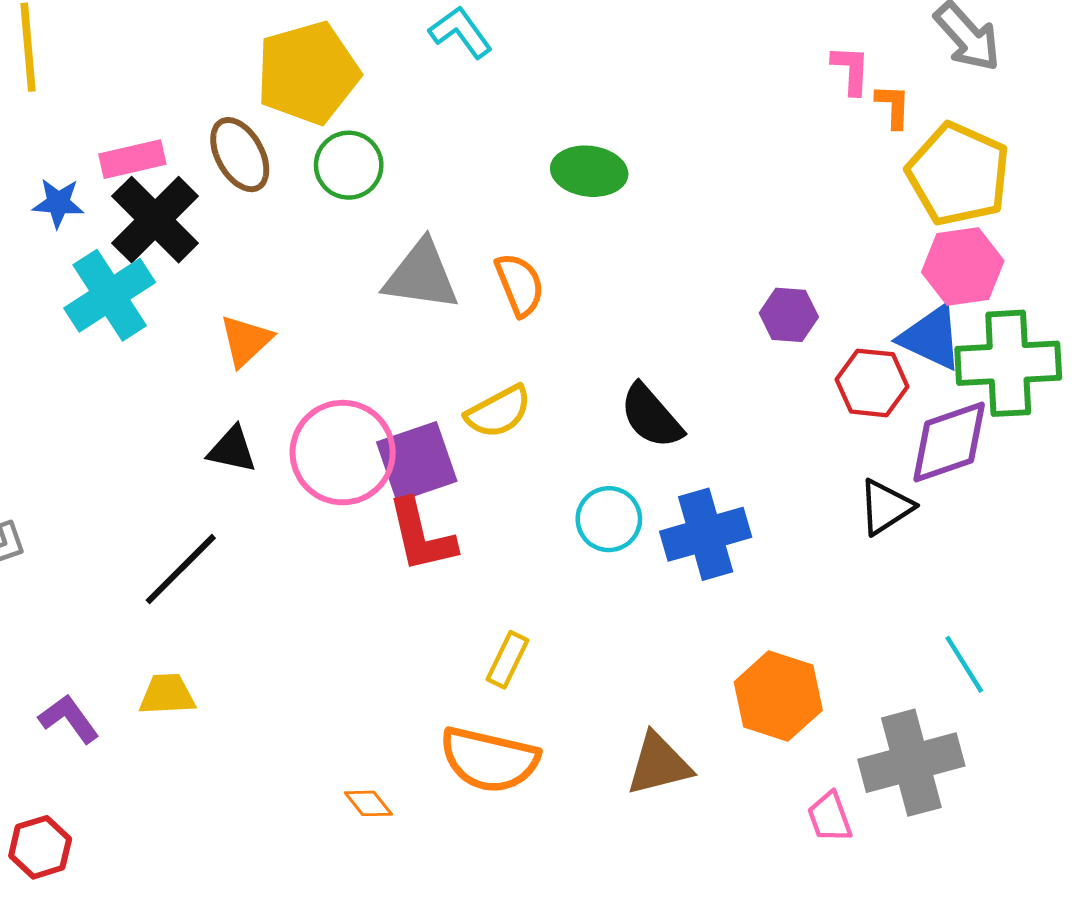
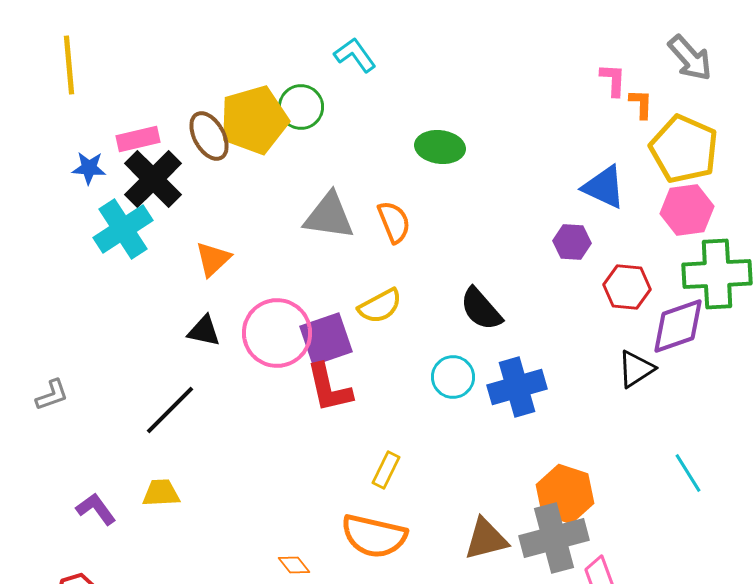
yellow pentagon: (308, 73) -> (254, 120), moved
green circle: (349, 165) -> (301, 107), moved
blue triangle: (931, 338) -> (604, 187), moved
gray cross: (911, 763) -> (554, 538), moved

